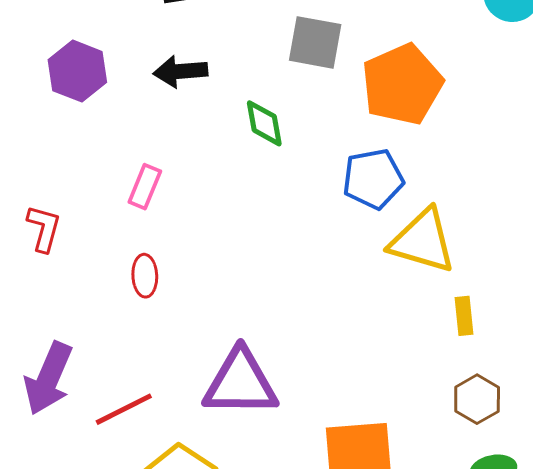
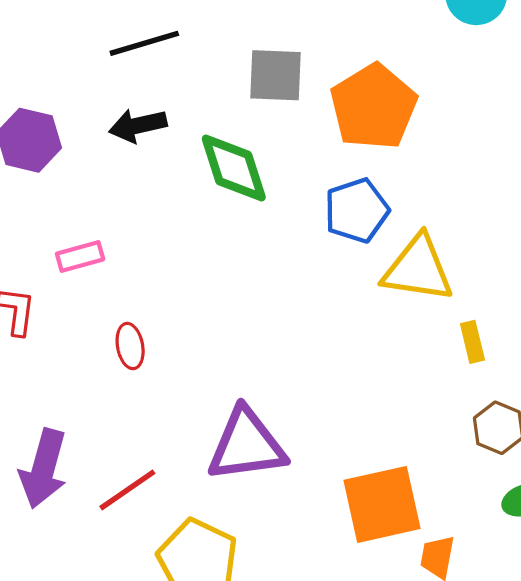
green diamond: (264, 123) -> (234, 168), size x1.5
pink rectangle: (145, 187) -> (80, 256), moved, turned 60

